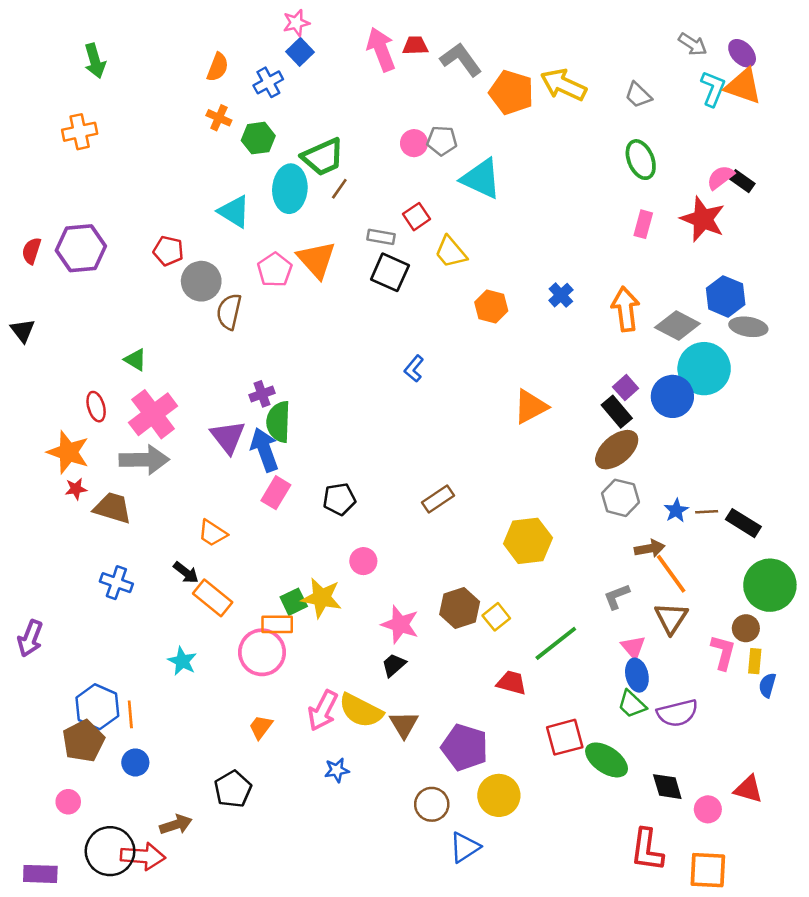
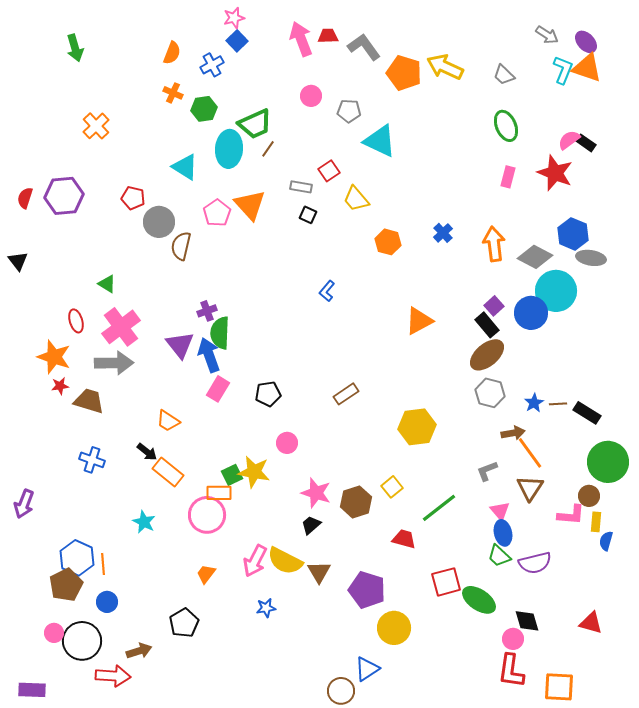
orange cross: (80, 132) -> (96, 126), moved, turned -32
pink circle: (414, 143) -> (311, 96), moved
black square: (390, 272) -> (308, 215), size x0.6
brown hexagon: (460, 608) -> (356, 502), moved
pink L-shape: (723, 652) -> (571, 515), turned 80
brown circle: (432, 804) -> (341, 691), moved
pink circle: (708, 809) -> (513, 639), moved
black circle: (110, 851) -> (82, 641), moved

